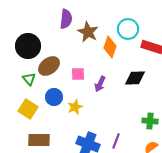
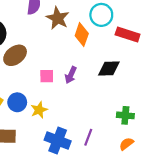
pink square: (78, 74) -> (47, 76), moved
blue circle: (54, 97) -> (17, 102), moved
yellow star: (75, 107) -> (39, 110), moved

